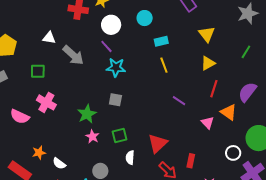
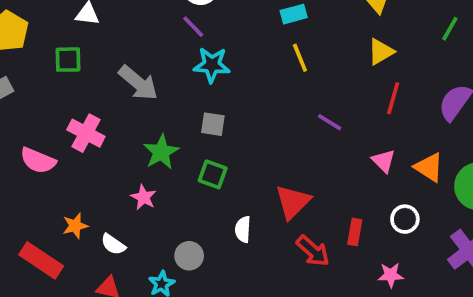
gray arrow: (73, 55) -> (138, 83), moved
green square: (38, 71) -> (68, 60), moved
orange triangle: (229, 112) -> (429, 167), moved
green square: (119, 136) -> (213, 174), moved, turned 35
pink star: (92, 137) -> (144, 197), moved
white circle: (233, 153) -> (405, 219), moved

